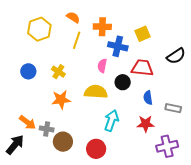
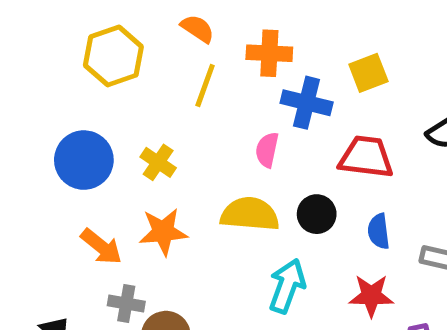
blue circle: (28, 71) -> (84, 160), size x1.5
black circle: (123, 82) -> (317, 214), moved
orange arrow: (27, 122) -> (101, 247), moved

